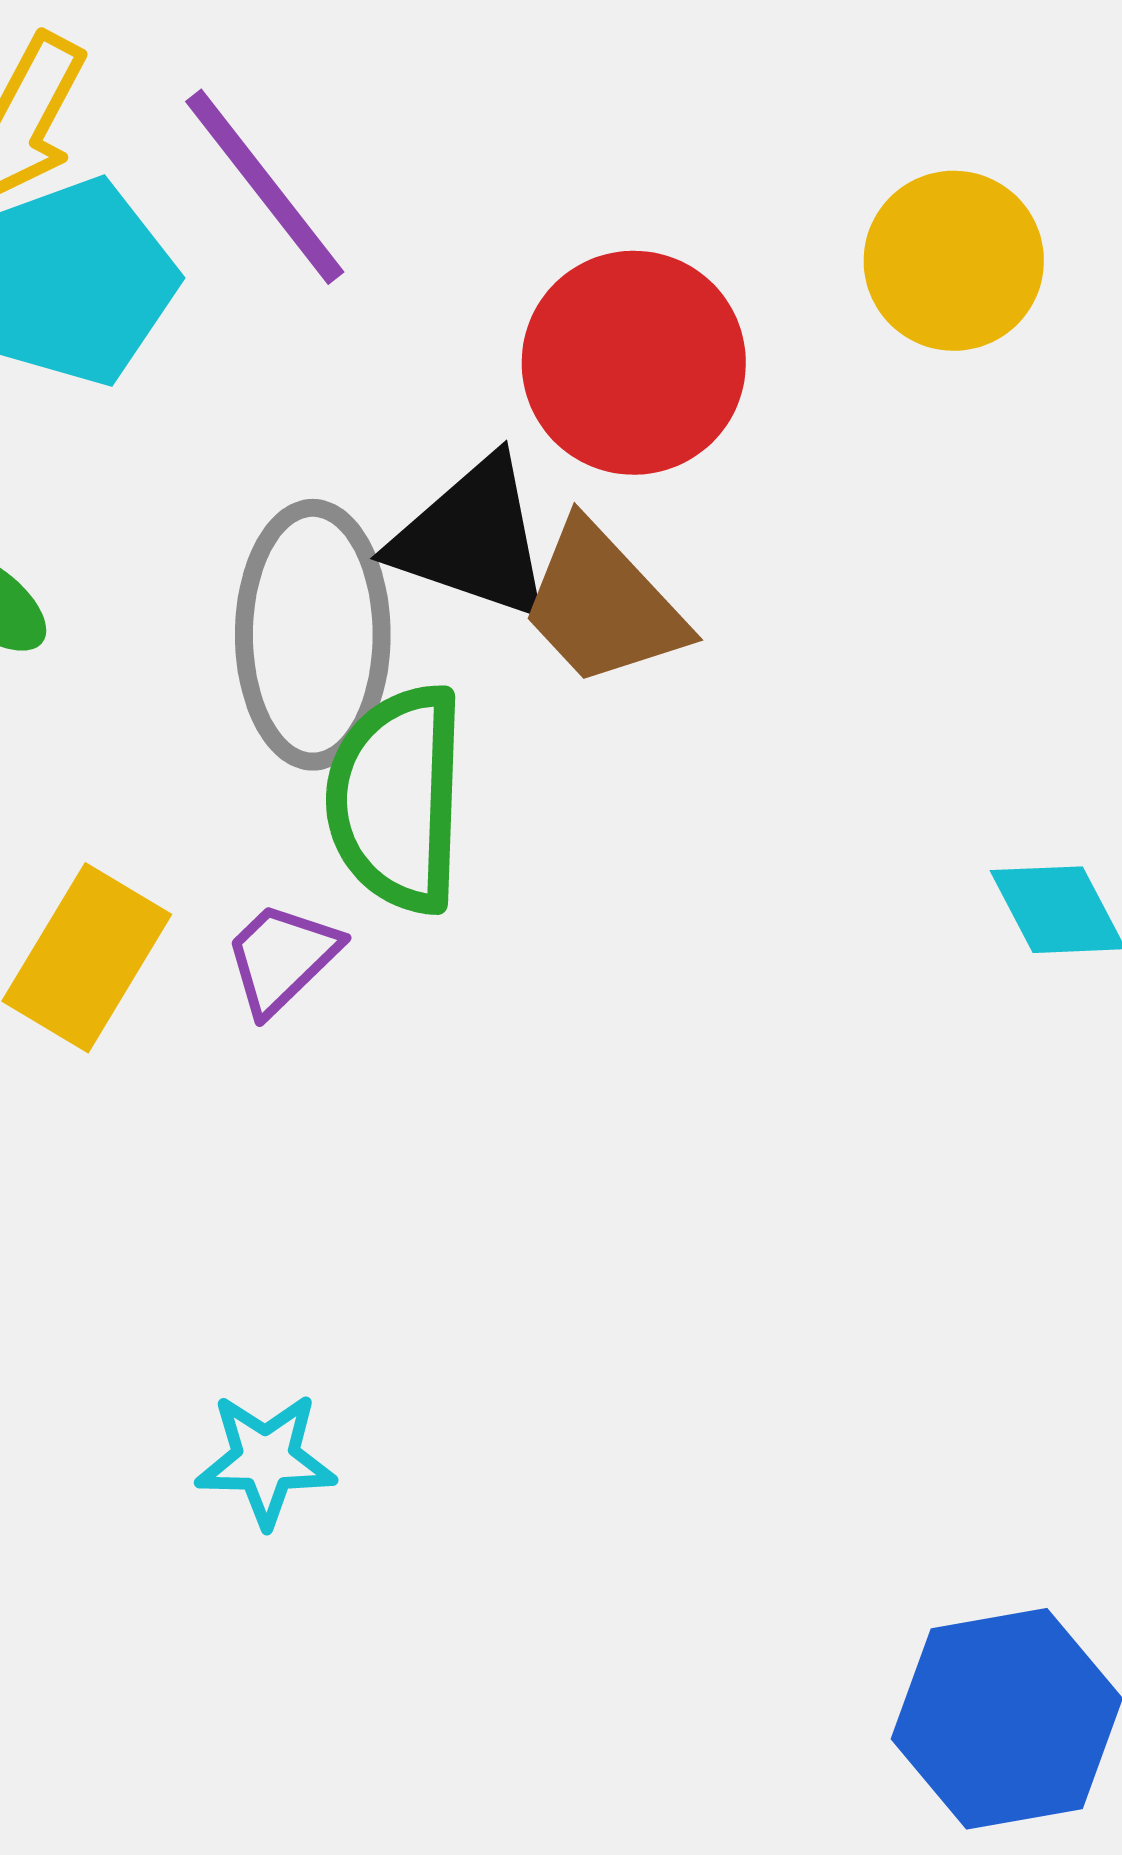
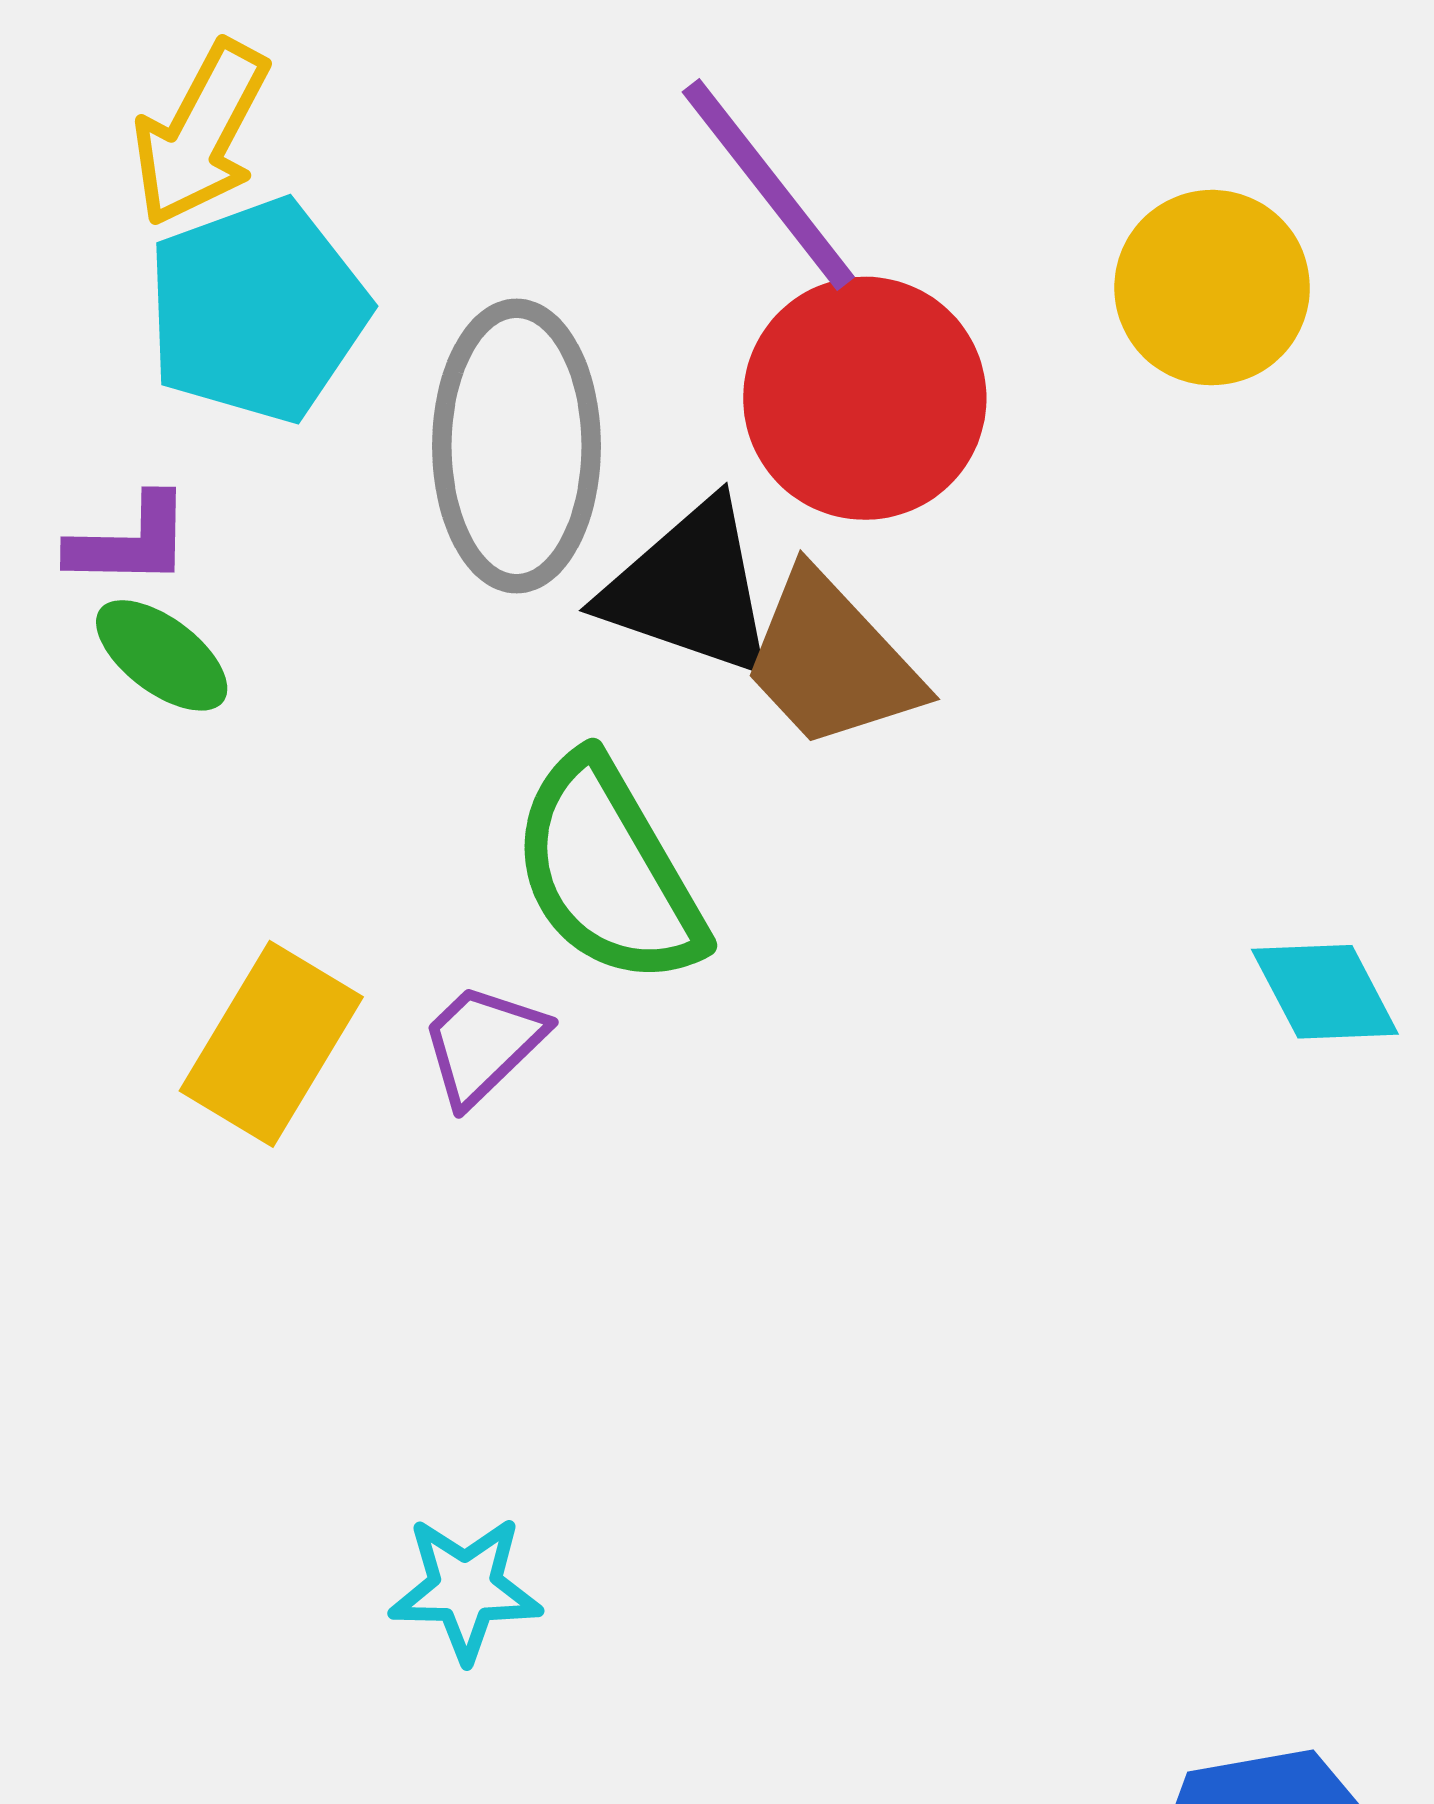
purple line: (265, 187) -> (768, 184), moved
gray ellipse: (313, 635) -> (517, 446), moved
green semicircle: (397, 799) -> (608, 871), turned -32

